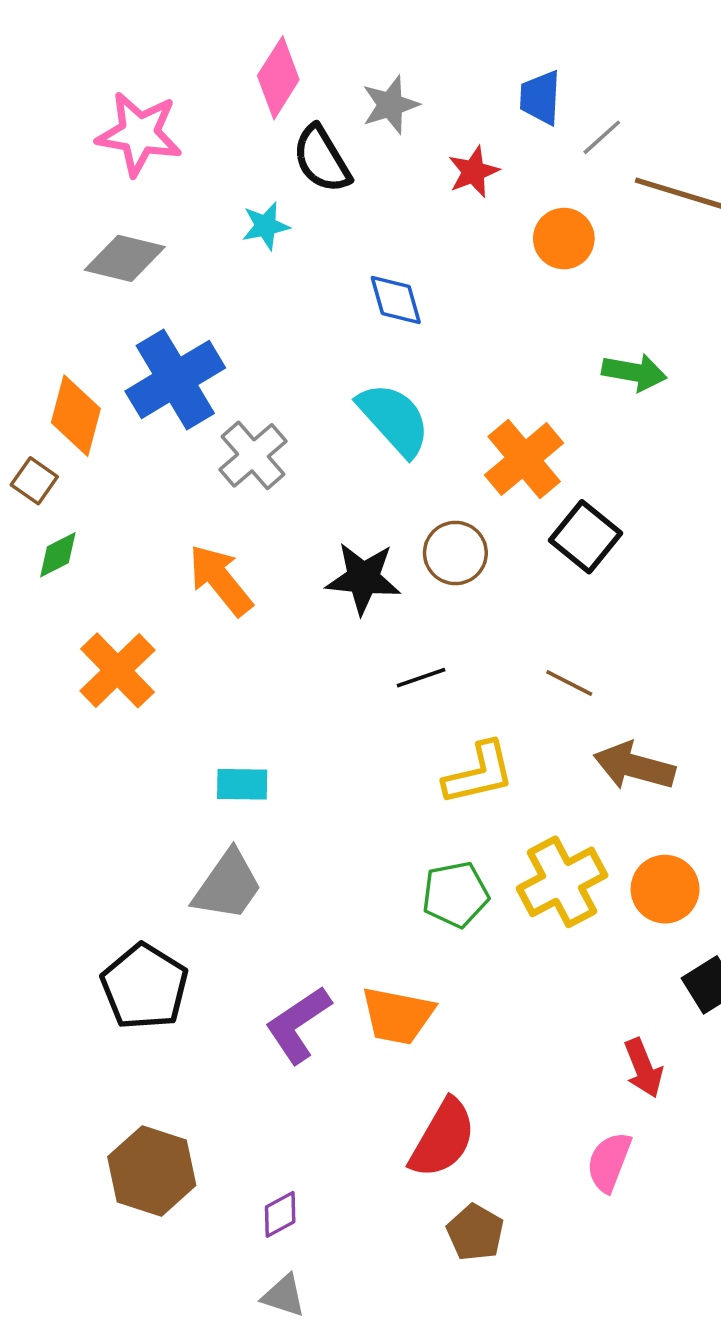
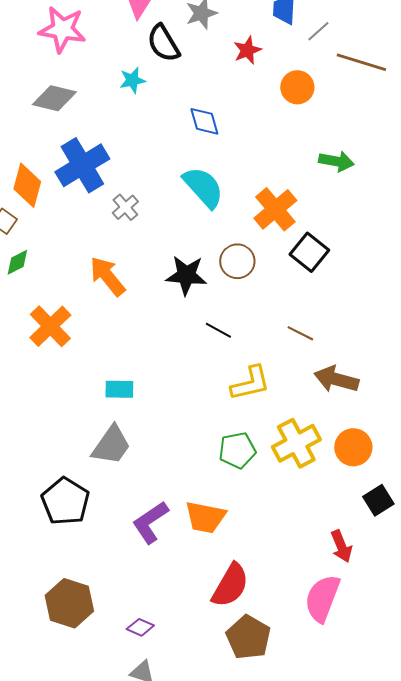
gray cross: (253, 455) -> (125, 207), size x0.7
black line: (421, 678) -> (218, 330), turned 48
pink semicircle: (609, 1162) -> (322, 598), size x1.4
purple diamond: (280, 1214) -> (140, 627), turned 52
brown pentagon: (475, 1232) -> (248, 637), size x1.4

